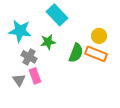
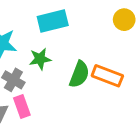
cyan rectangle: (57, 15) -> (53, 21), turned -60
yellow circle: (99, 36) -> (124, 20), moved

